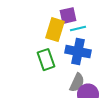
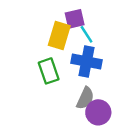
cyan line: (78, 29) -> (86, 34), turned 70

